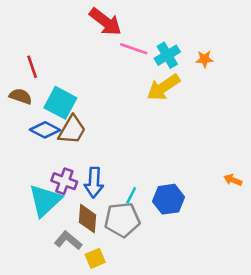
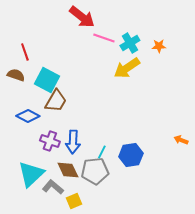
blue diamond: (45, 130) -> (28, 116), moved
cyan triangle: (45, 201) -> (31, 174), moved
brown diamond: (87, 219) -> (68, 170), turned -30

